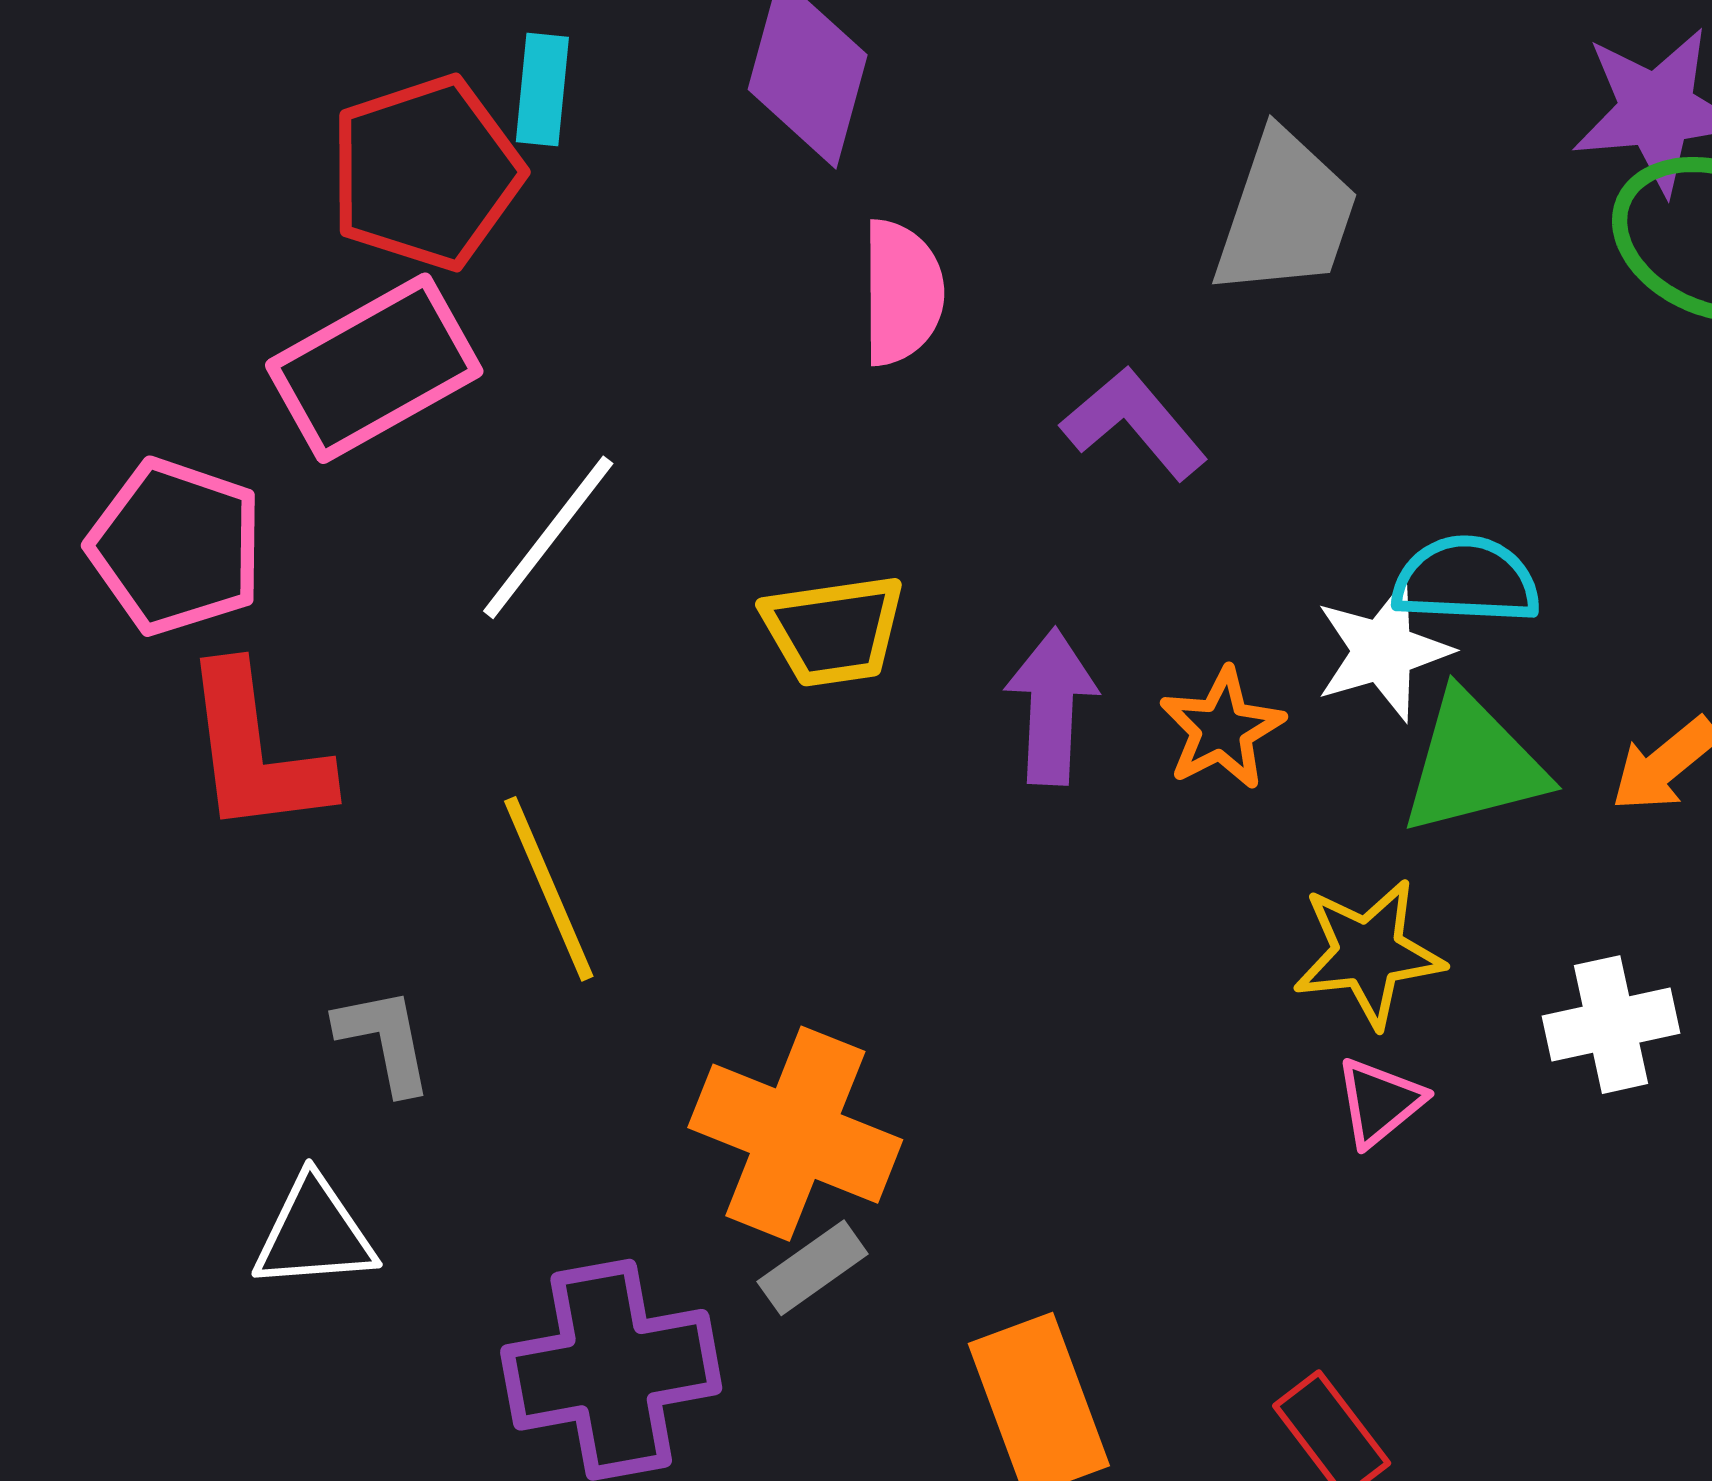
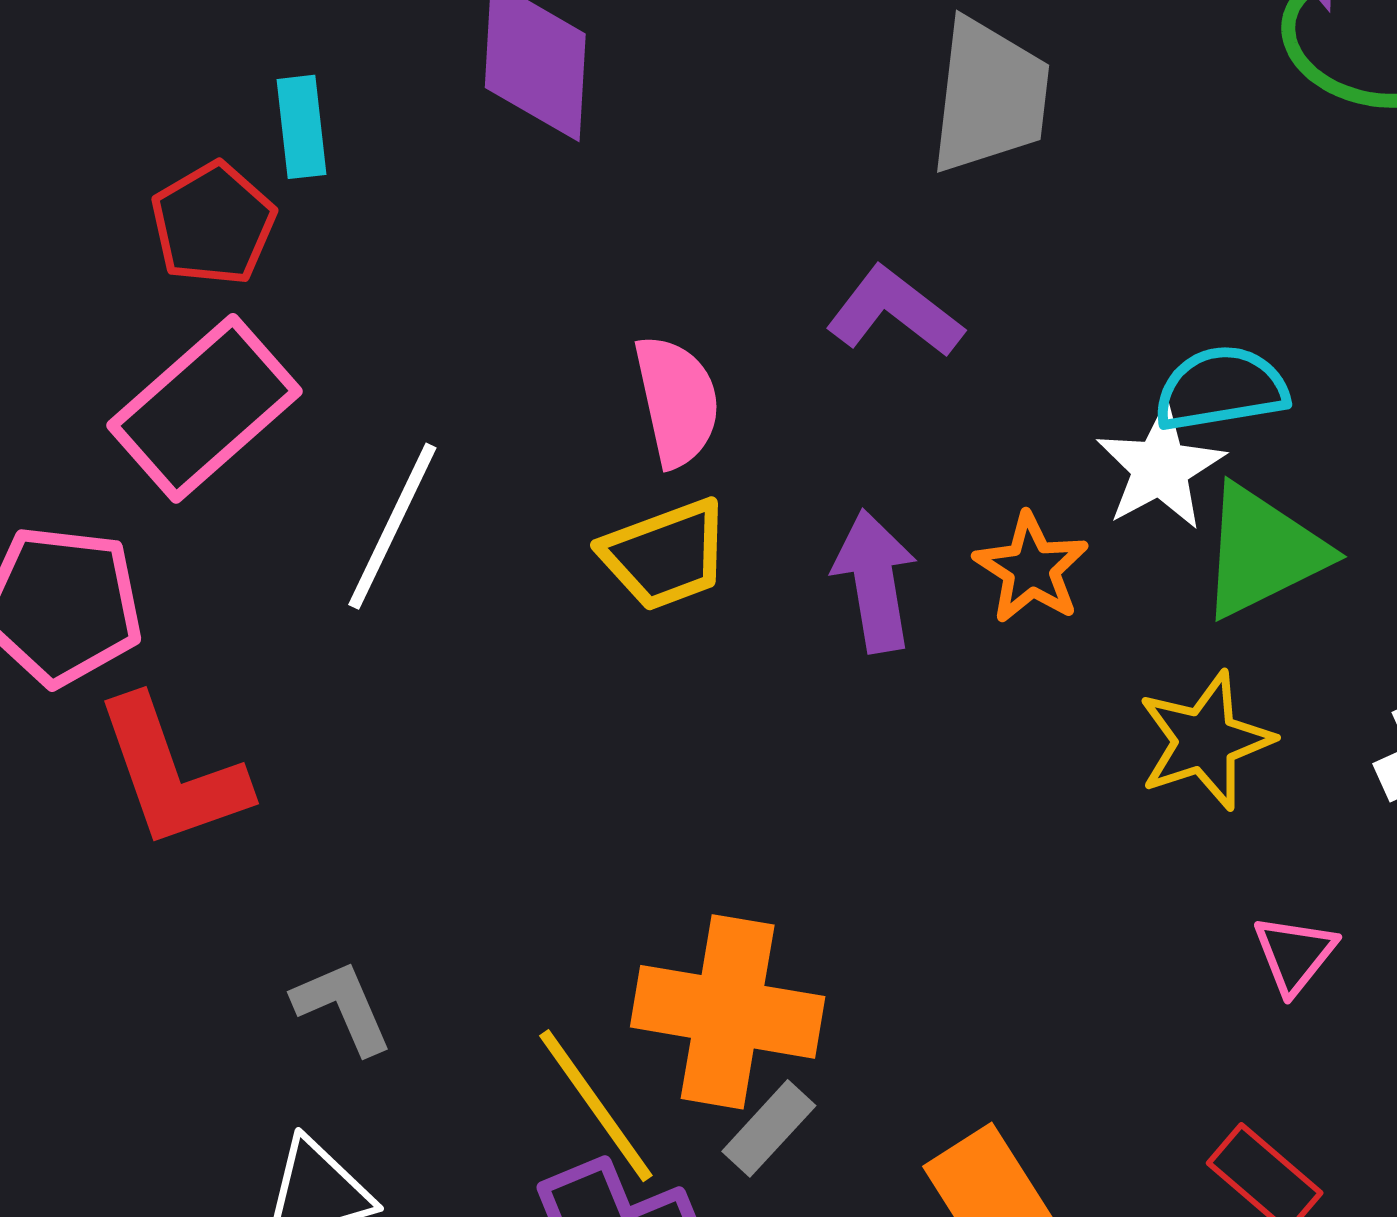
red pentagon: (426, 173) -> (213, 224), size x0.7
pink semicircle: (902, 293) -> (677, 401), moved
yellow line: (549, 889) -> (596, 1106), moved
pink triangle: (1379, 1102) -> (1295, 954), moved

